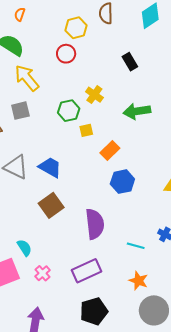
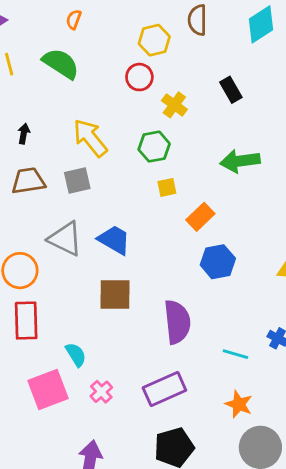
yellow arrow: (27, 78) -> (90, 138), moved
yellow cross: (94, 95) -> (174, 105), moved
gray square: (20, 111) -> (77, 180), moved
green hexagon: (69, 111) -> (154, 147), moved
brown square: (51, 205) -> (115, 294), turned 35

